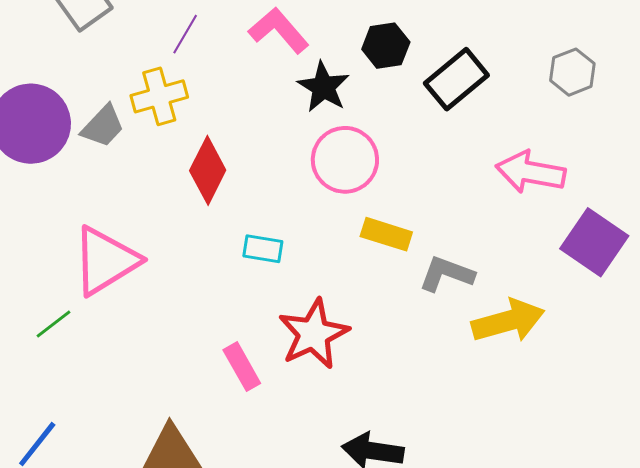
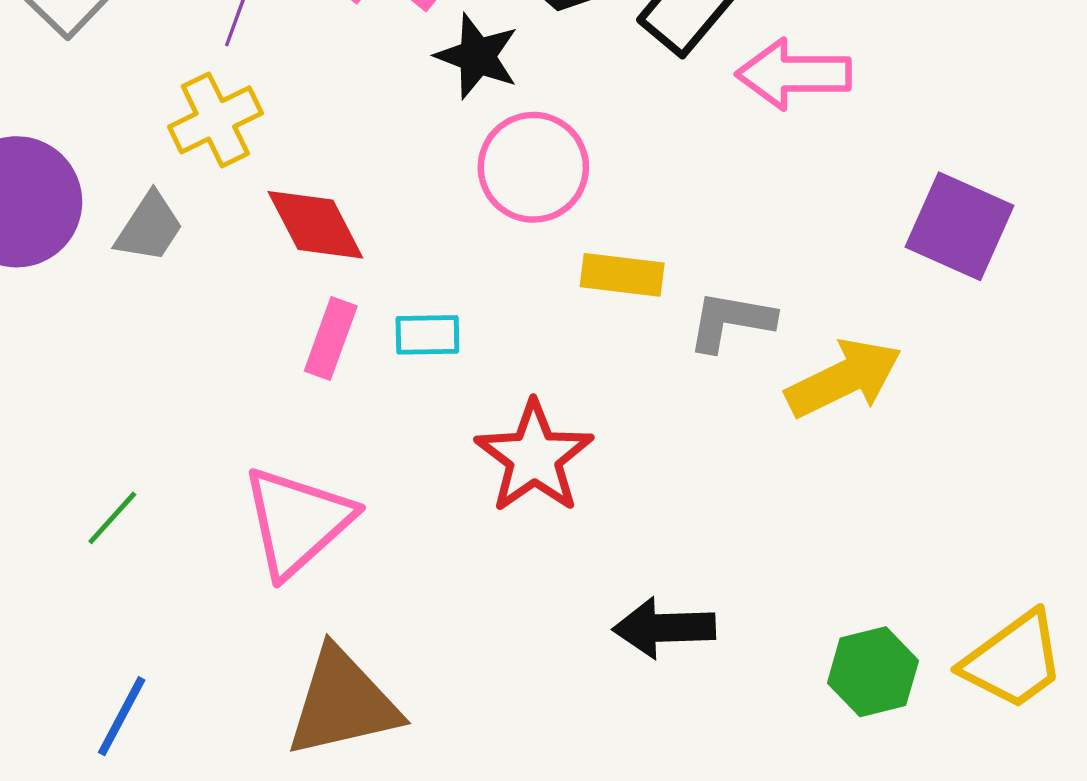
gray trapezoid: (103, 126) -> (149, 227), moved
red diamond: (208, 170) -> (315, 225), turned -44
pink arrow: (531, 172) -> (794, 74), moved
pink triangle: (105, 261) -> (297, 521), moved
pink rectangle: (242, 367) -> (331, 338), moved, turned 60

